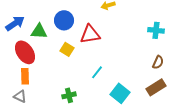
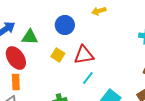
blue circle: (64, 20) -> (65, 25), moved
red triangle: (90, 34) -> (84, 55), moved

